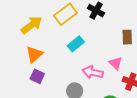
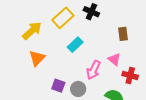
pink arrow: (93, 72) -> (93, 70), turned -72
purple square: (37, 76) -> (58, 86), moved

